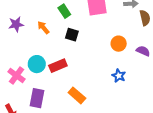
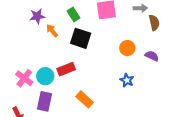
purple star: (16, 24) -> (37, 16), moved
black square: (72, 35) -> (81, 38), size x1.5
cyan circle: (37, 64) -> (45, 76), moved

